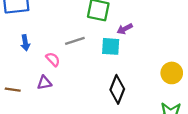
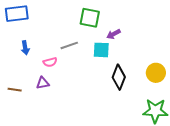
pink semicircle: (53, 59) -> (50, 62), turned 120
black diamond: (117, 89) -> (119, 77), moved

